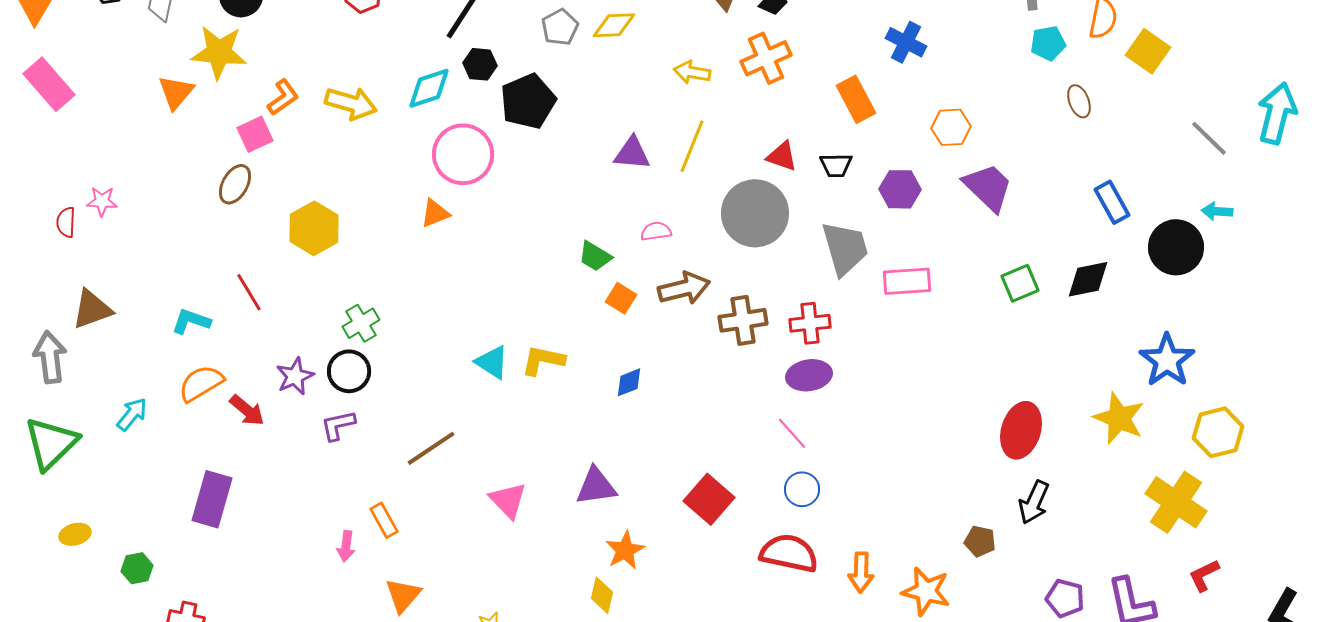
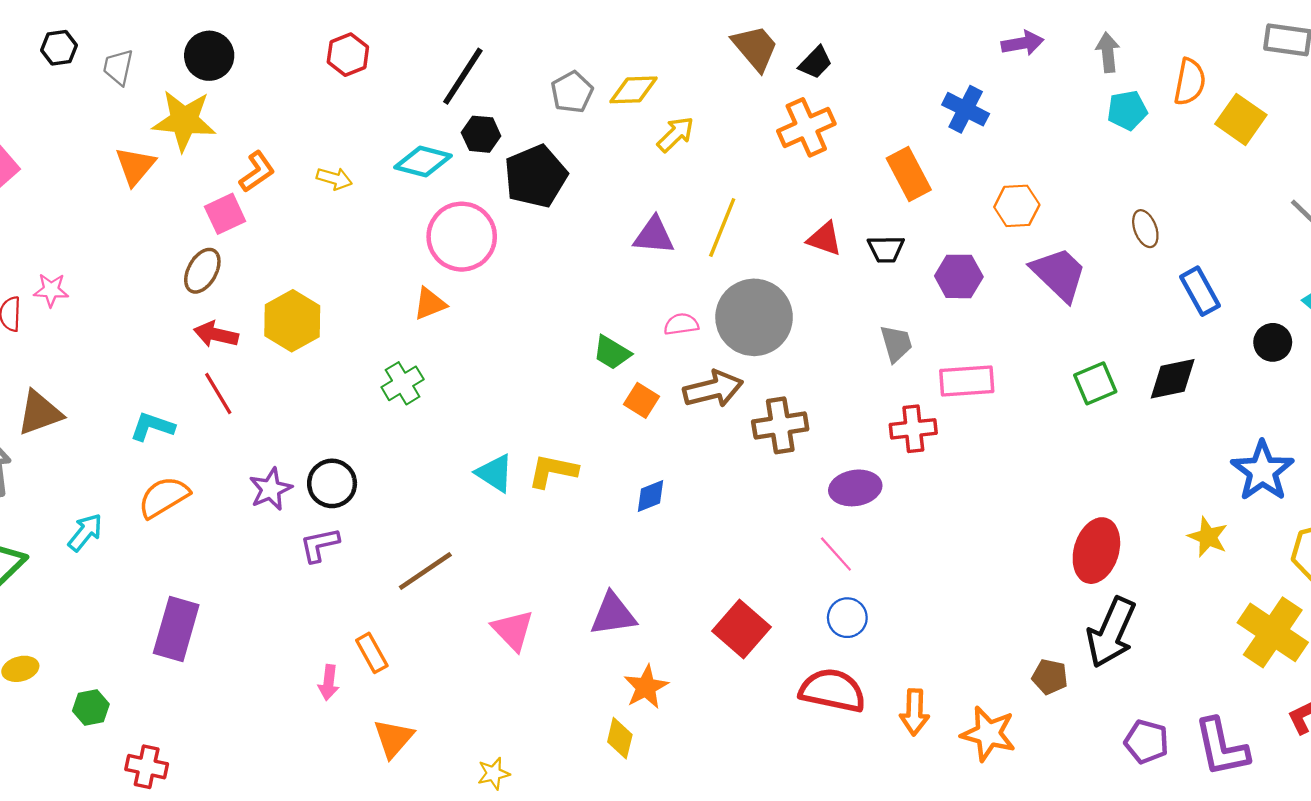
yellow arrow: (692, 72) -> (676, 134), moved, turned 126
cyan diamond: (429, 88) -> (423, 162), turned 33
brown ellipse: (1079, 101) -> (1145, 229), moved
yellow arrow: (351, 103) -> (334, 179), size x0.6
gray circle: (755, 213) -> (754, 317), moved
black circle: (1176, 247) -> (1273, 342), size x0.6
gray trapezoid: (845, 248) -> (896, 344), size x0.6
green cross: (361, 323) -> (403, 383), moved
red cross: (810, 323) -> (913, 429), moved
red arrow: (247, 410) -> (216, 334), moved, turned 153
yellow star: (1119, 418) -> (1208, 537), size x0.7
black arrow: (1034, 502) -> (1111, 632), size x1.4

